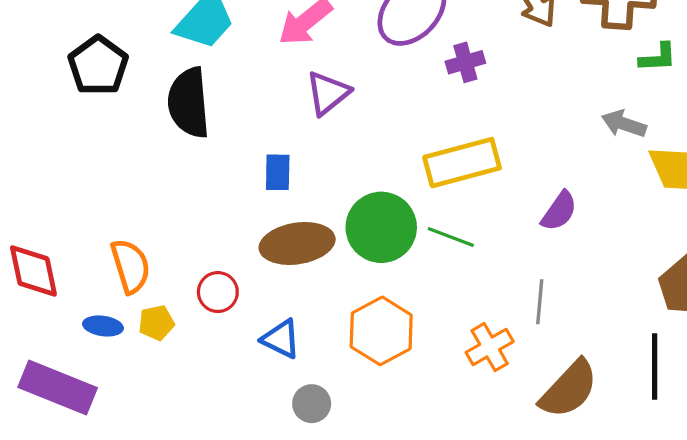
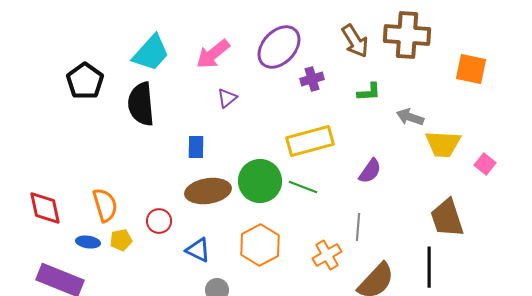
green L-shape: (658, 57) -> (369, 92), moved
purple triangle: (328, 93) -> (227, 98), size x0.7

